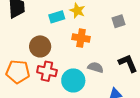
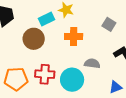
gray square: (119, 21) -> (109, 24), moved, turned -32
brown circle: (40, 46) -> (34, 39), moved

